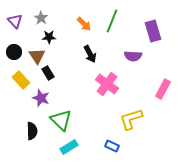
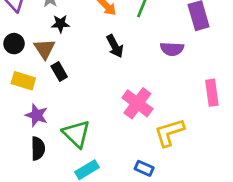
yellow rectangle: (21, 80) -> (23, 81), turned -30
pink cross: (107, 84) -> (137, 103), moved
pink rectangle: (163, 89) -> (212, 93), turned -36
purple star: (41, 98) -> (37, 115), moved

